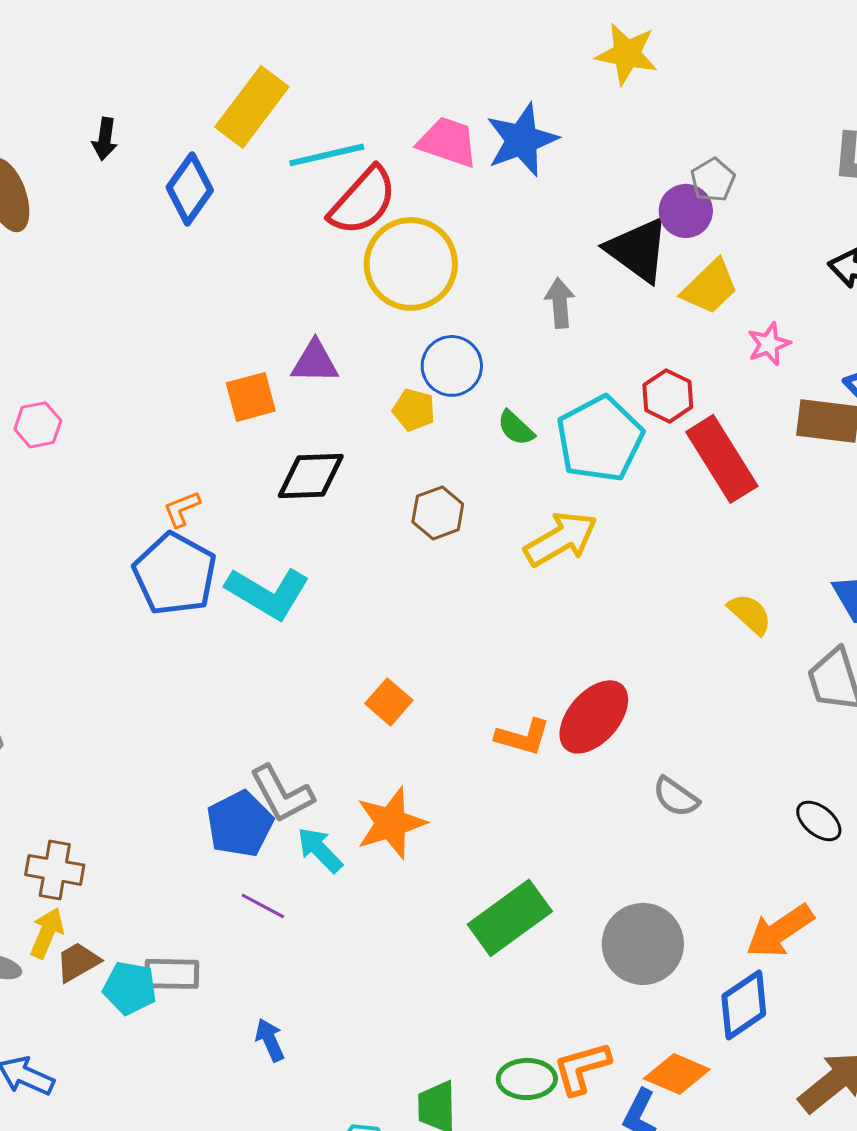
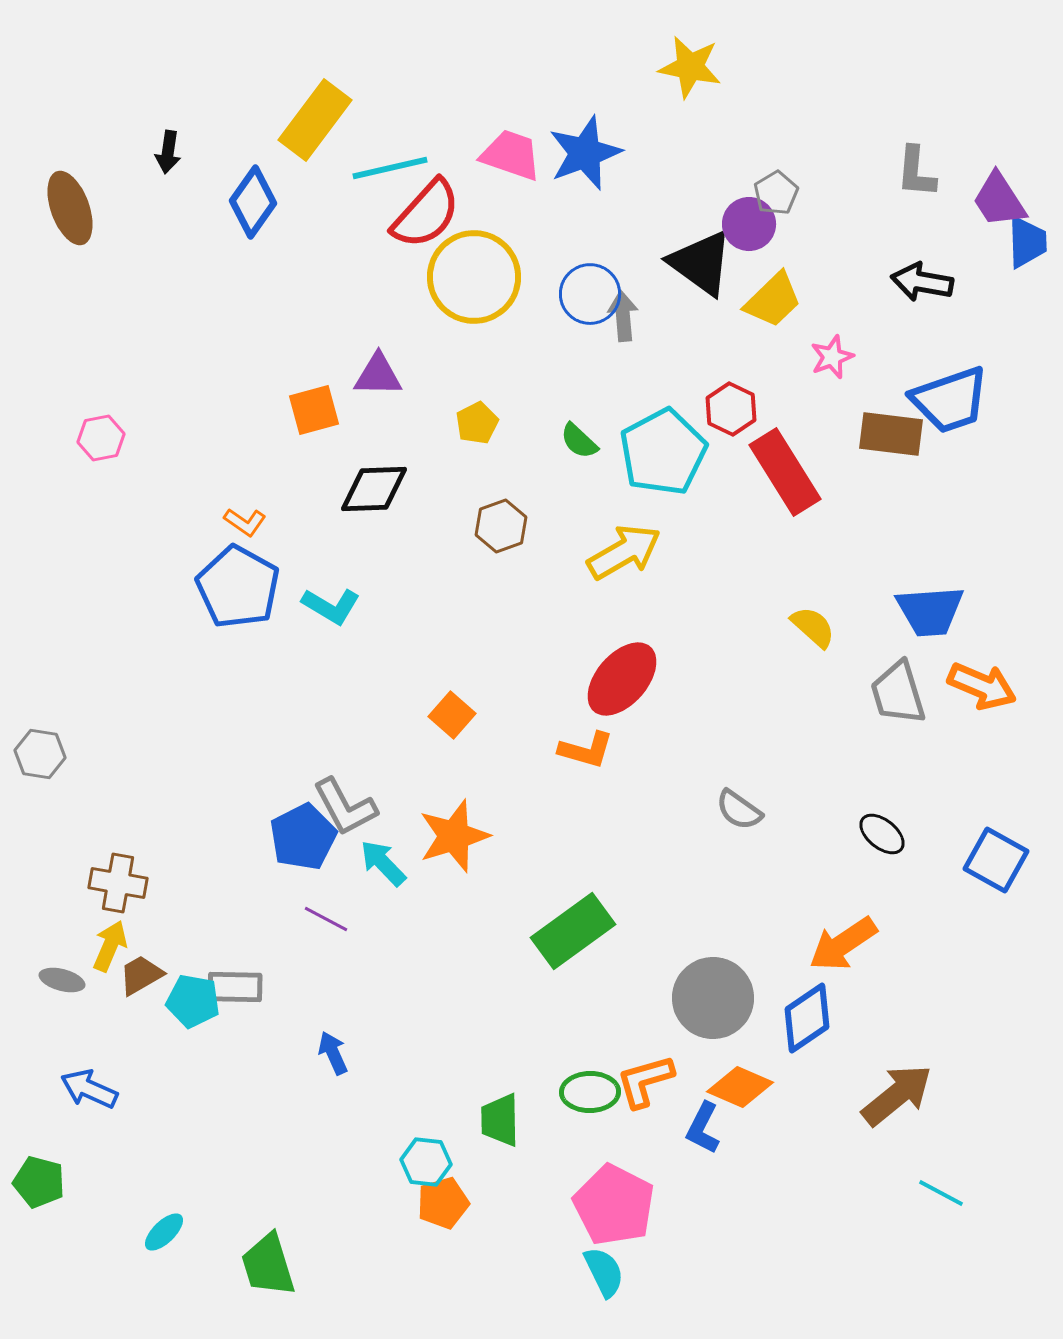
blue circle: (452, 366) -> (590, 294), moved
yellow pentagon: (414, 410) -> (477, 423), turned 30
orange L-shape: (182, 509) -> (245, 522), turned -123
cyan L-shape: (268, 593) -> (331, 606), size x0.7
red ellipse: (594, 717) -> (622, 679), moved
gray circle: (643, 944) -> (713, 998), moved

